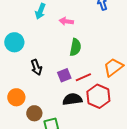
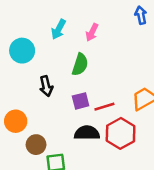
cyan arrow: (40, 11) -> (59, 29), moved
pink arrow: (66, 21) -> (92, 32), turned -80
green semicircle: (75, 47) -> (80, 65), moved

